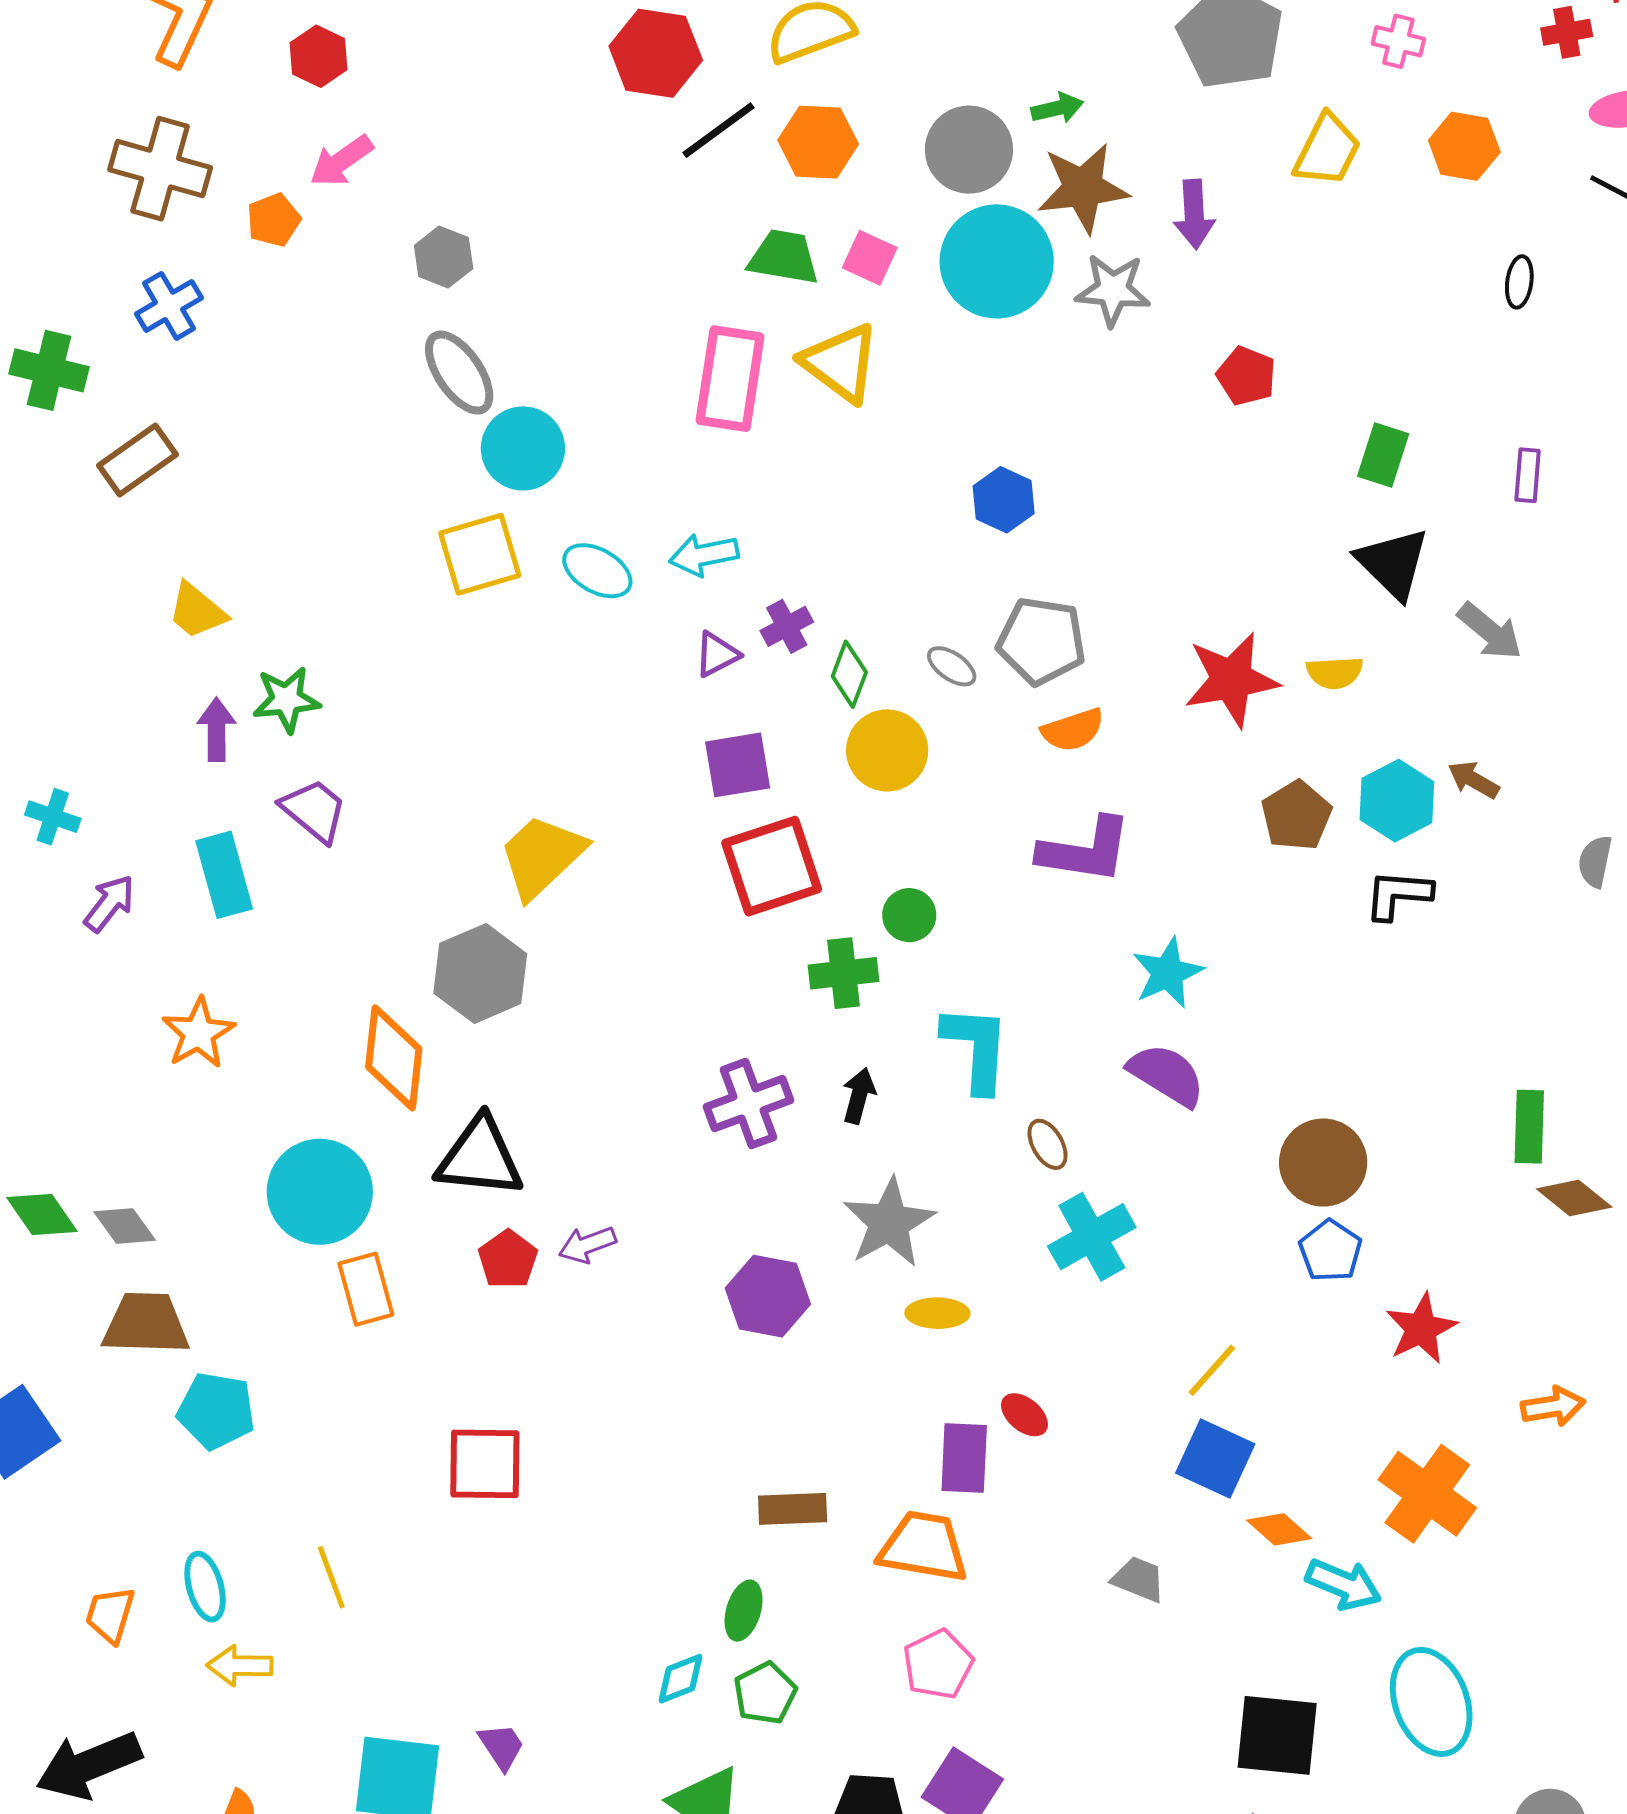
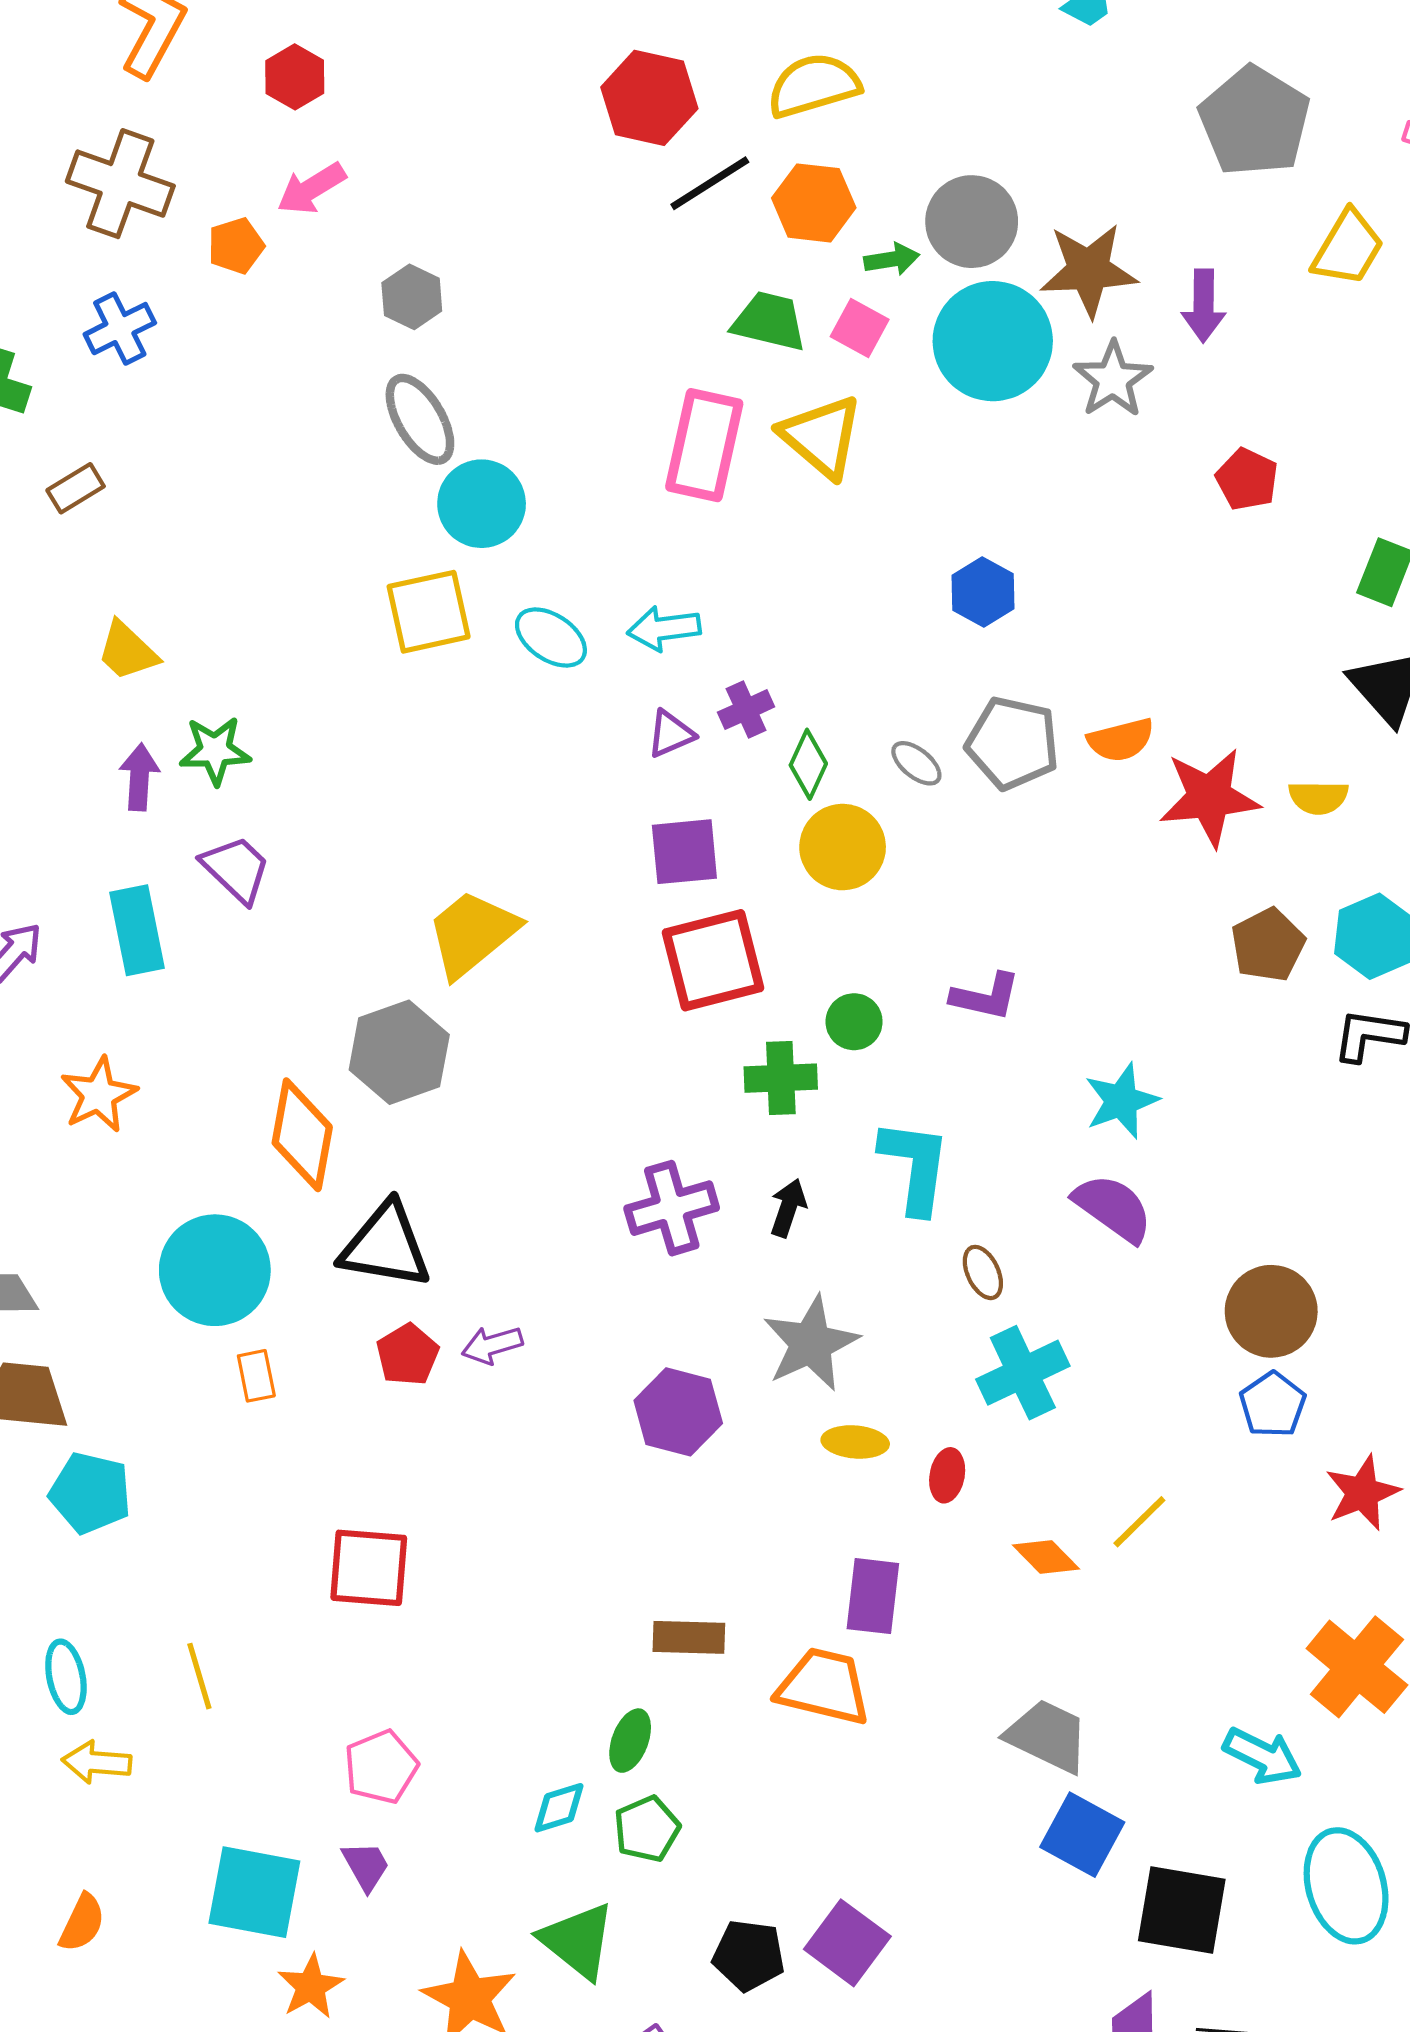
green arrow: (1057, 108) -> (892, 259), moved
gray star: (1113, 290) -> (1113, 379), turned 30
brown rectangle: (137, 460) -> (76, 488), size x0.7
orange semicircle: (1073, 730) -> (1121, 740), moved
purple L-shape: (1085, 850) -> (986, 997), moved, size x0.7
orange rectangle: (366, 1289) -> (256, 1376), size x0.7
red ellipse: (1024, 1415) -> (947, 1475), moved, turned 57
blue square: (1215, 1458) -> (1082, 1835), moved
orange diamond: (1279, 1529) -> (1046, 1557), moved
gray trapezoid: (1139, 1579) -> (1048, 1736), size x1.5
pink pentagon: (938, 1664) -> (381, 1767), moved

